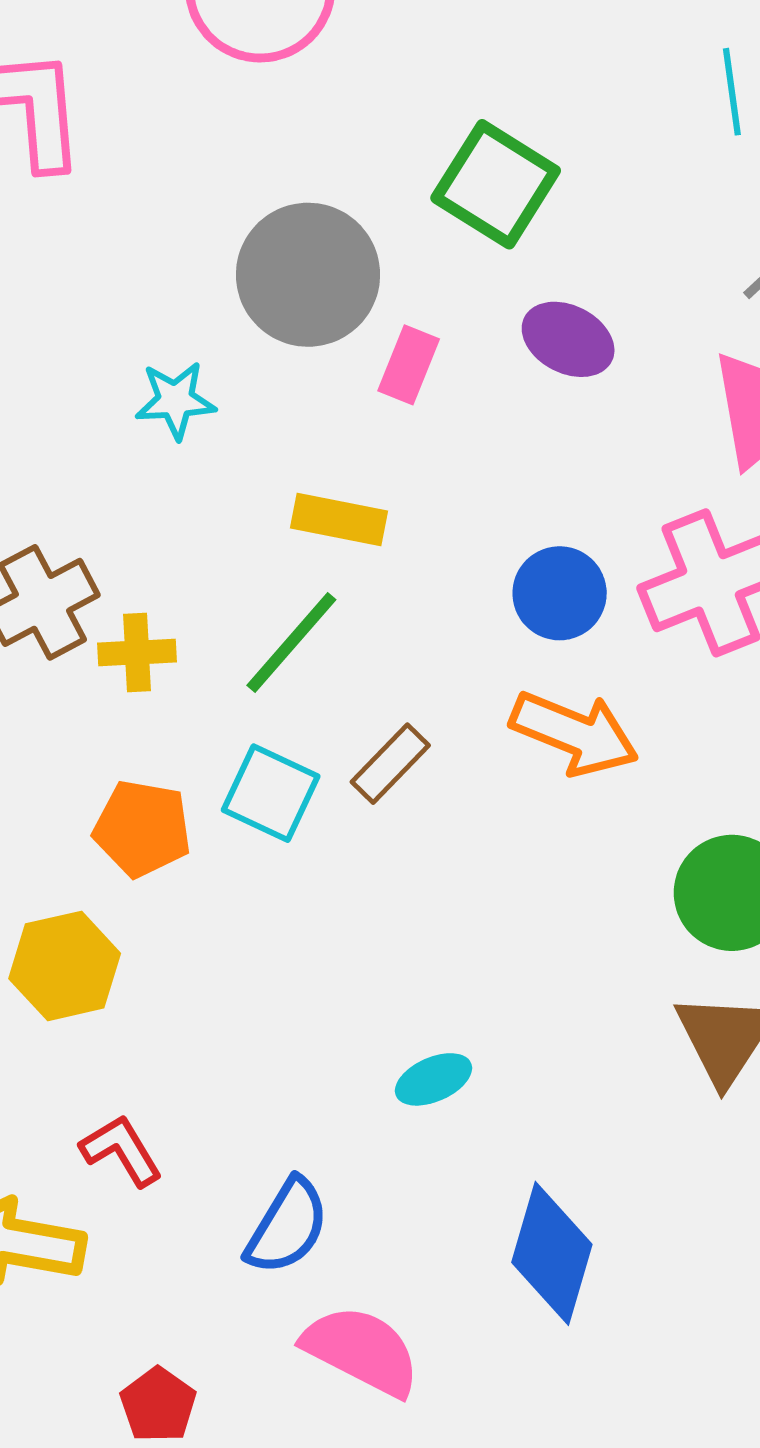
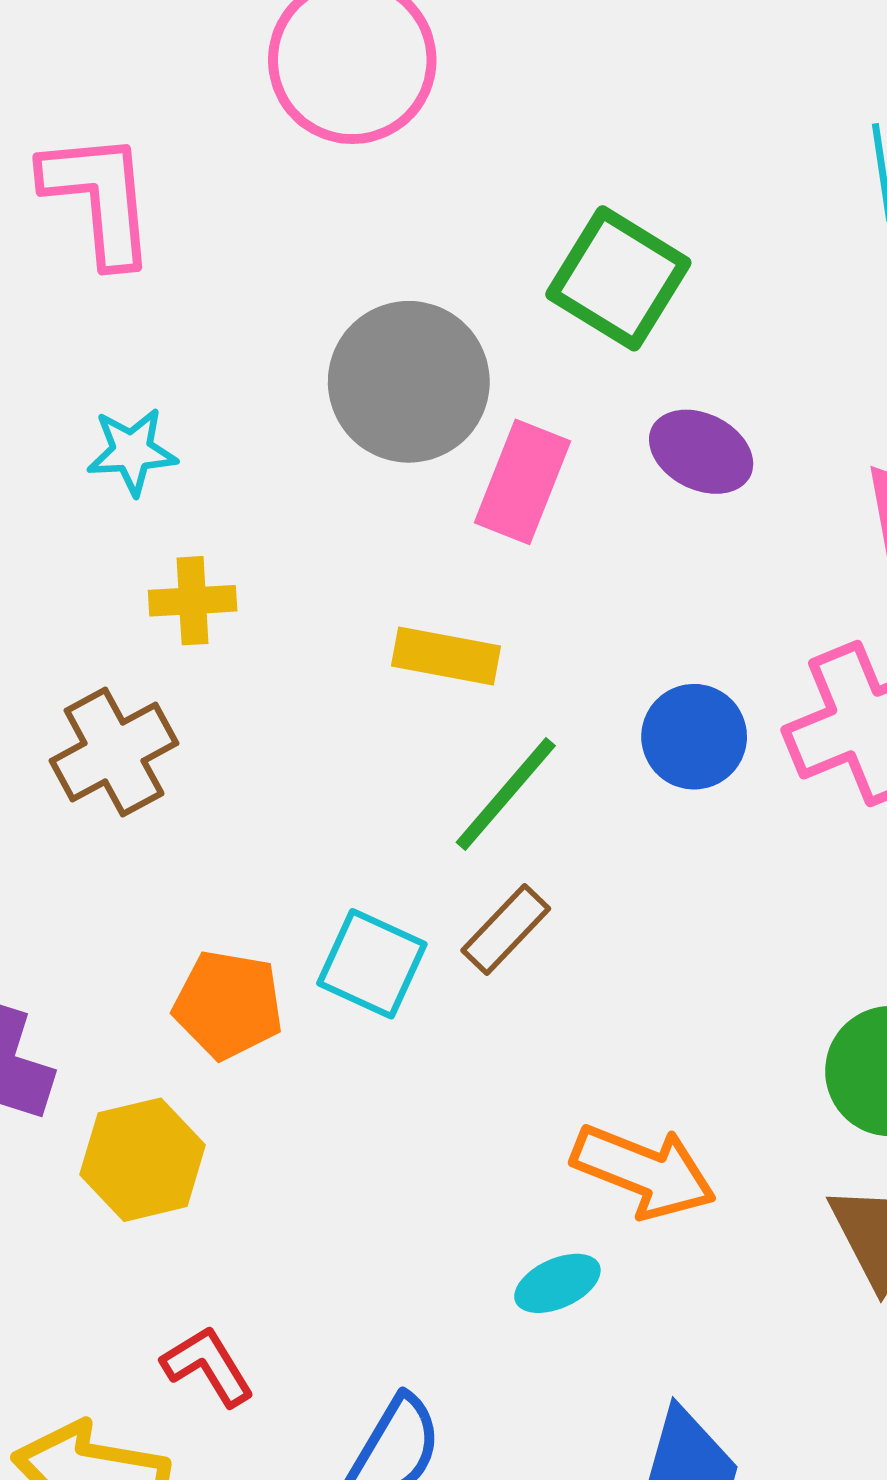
pink rectangle: (409, 365) -> (523, 482), size x1.4
cyan star: (175, 400) -> (132, 451), moved
green line: (291, 643) -> (506, 794), moved
yellow cross: (137, 652) -> (193, 601), moved
orange arrow: (574, 733) -> (644, 1171), moved

